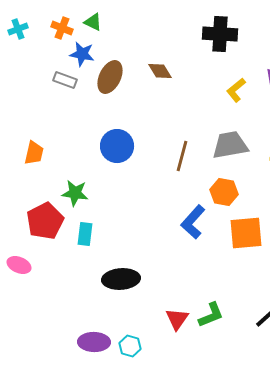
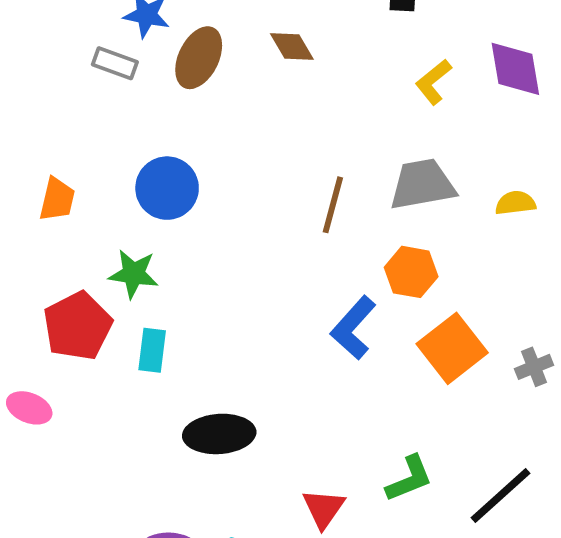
blue circle: (117, 146) -> (167, 188), moved
orange square: (246, 233) -> (452, 348), turned -33
green L-shape: (211, 315) -> (409, 479), moved

